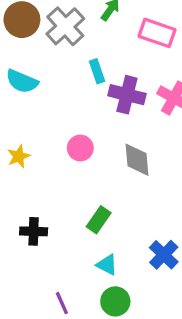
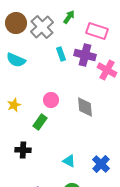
purple cross: (127, 95) -> (85, 55), moved
green rectangle: (99, 220) -> (40, 122), moved
cyan triangle: (107, 265) -> (69, 161), moved

